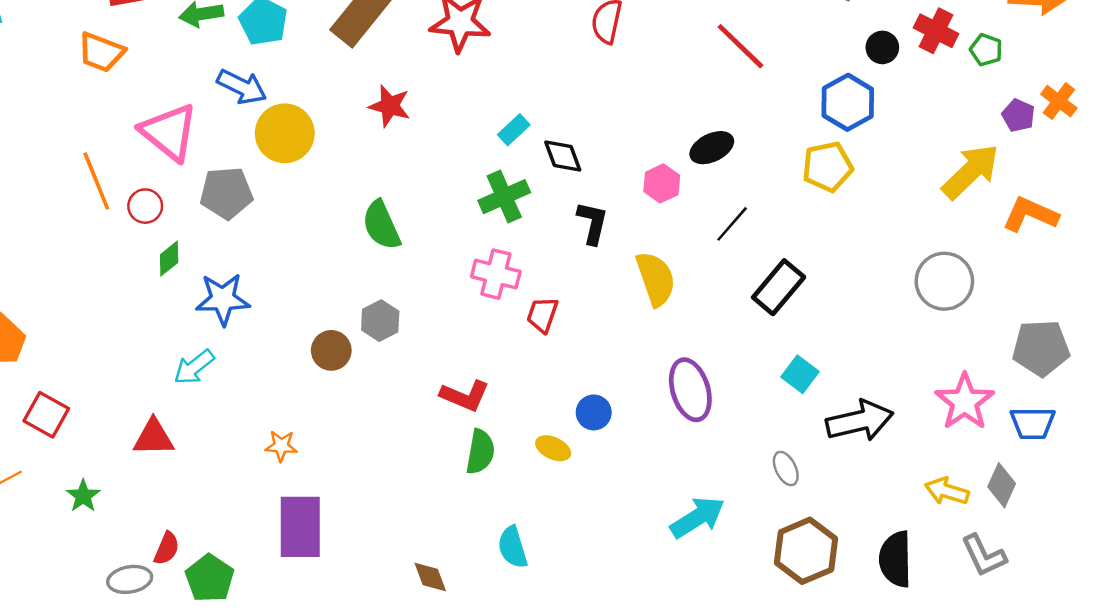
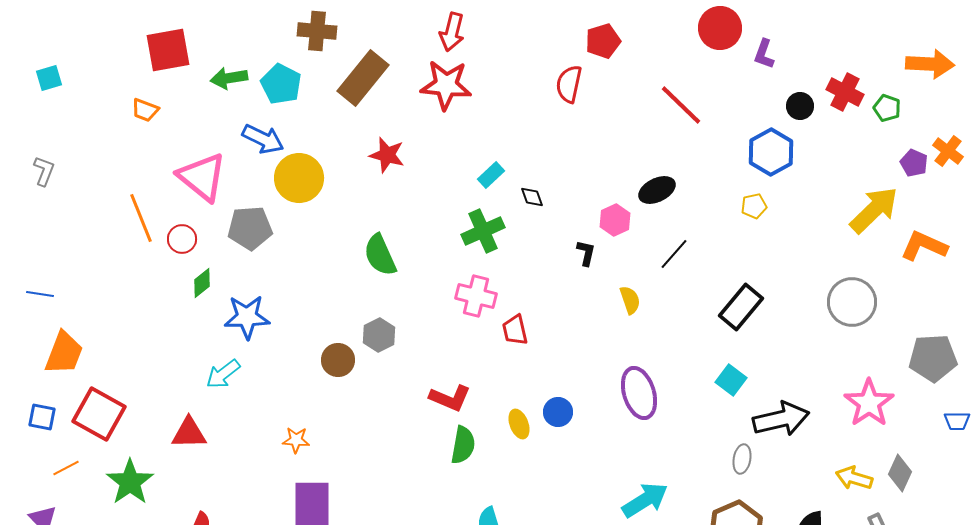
orange trapezoid: (101, 52) -> (145, 110), size x0.7
black diamond: (563, 156) -> (532, 197), size x0.7
yellow pentagon: (827, 167) -> (754, 206), size x0.6
black L-shape: (592, 223) -> (586, 253), moved, size x0.7
yellow semicircle: (656, 279) -> (630, 300), moved, size x0.6
black rectangle: (779, 287) -> (741, 307), moved
red trapezoid: (542, 315) -> (515, 330), turned -32
red square: (46, 415) -> (99, 414), size x1.4
blue trapezoid: (1033, 423) -> (957, 421), moved, size x0.7
yellow ellipse: (553, 448) -> (519, 424), moved, turned 44
gray ellipse: (786, 468) -> (742, 459), moved, turned 36
green star: (83, 496) -> (130, 482), size x1.6

